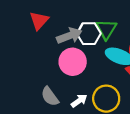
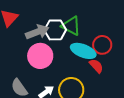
green triangle: (106, 29) -> (71, 26), turned -35

